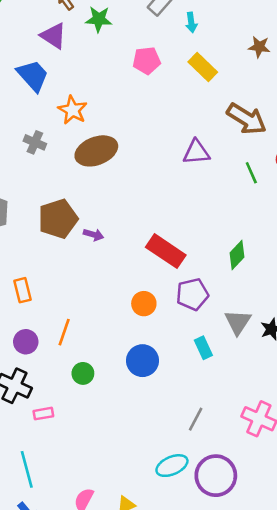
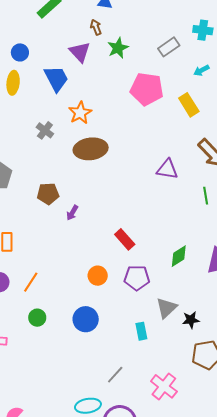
green star: (99, 19) -> (118, 48), turned 30
cyan arrow: (191, 22) -> (201, 70), moved, turned 56
pink pentagon: (147, 61) -> (147, 89), size x1.5
brown pentagon: (58, 219) -> (48, 194), size x0.7
purple arrow: (94, 235) -> (72, 213), turned 91
red rectangle: (166, 251) -> (125, 239), size x0.7
cyan rectangle: (203, 348) -> (141, 331), moved

